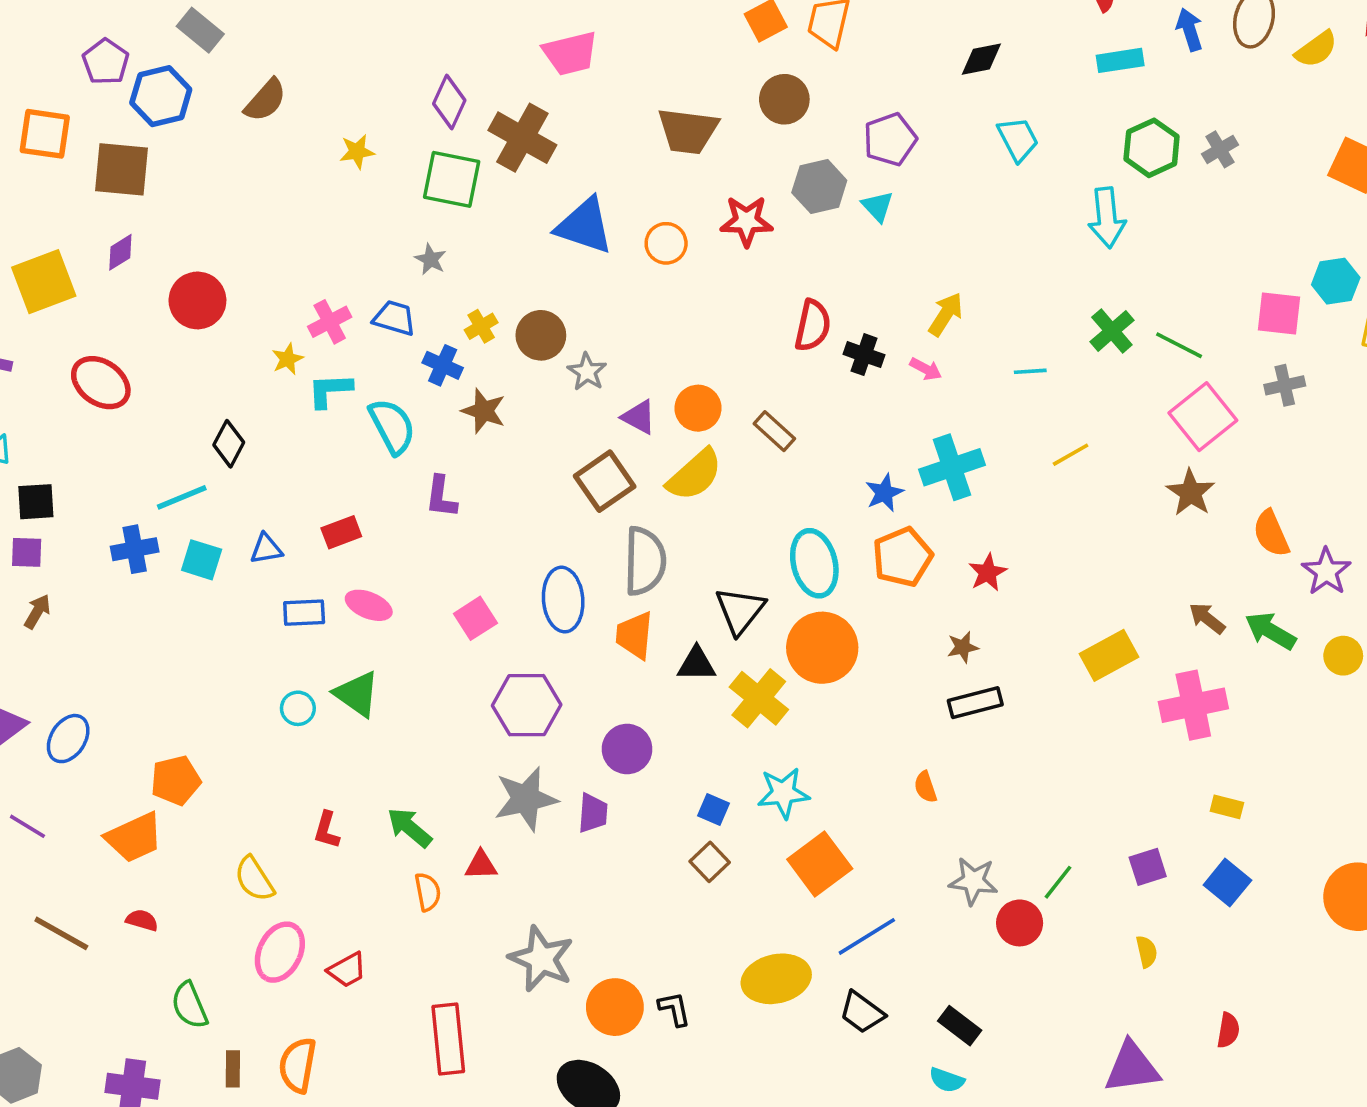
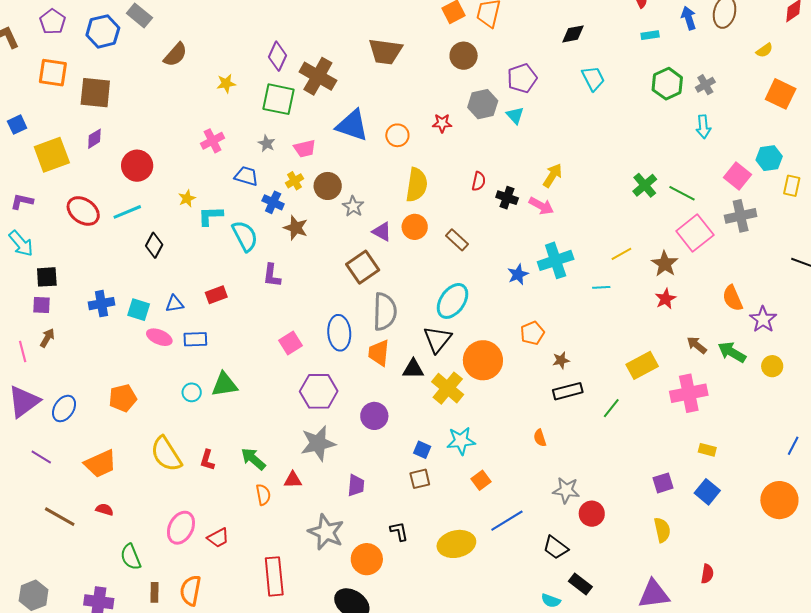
yellow semicircle: (1316, 49) -> (764, 50), moved, size x0.7
pink trapezoid: (570, 53) -> (305, 149), moved, size x0.7
cyan rectangle: (1120, 60) -> (650, 35), size x0.7
purple pentagon: (106, 62) -> (53, 22), moved
blue hexagon: (161, 96) -> (103, 31), moved
brown trapezoid: (688, 131) -> (385, 52), moved
cyan arrow: (1107, 218) -> (703, 127), moved, size x0.7
red star: (747, 221) -> (442, 123), size x0.7
pink square: (1279, 313) -> (738, 176), turned 32
pink cross: (330, 322) -> (213, 141), moved
red semicircle: (813, 325) -> (479, 181), size x0.7
pink arrow: (926, 369) -> (541, 206), size x1.4
cyan line: (1030, 371) -> (601, 287), moved
gray cross: (1285, 385) -> (741, 216), size x1.4
yellow semicircle: (695, 475) -> (417, 185), moved, turned -40
brown star: (1191, 493) -> (665, 264), moved
cyan line: (182, 497) -> (127, 212), moved
orange pentagon: (902, 557) -> (532, 333), moved, size x0.7
cyan ellipse: (814, 563) -> (453, 301), moved, turned 48
red star: (988, 573) -> (666, 299), moved
pink ellipse: (369, 605) -> (159, 337), moved
green triangle: (357, 694) -> (224, 385), turned -44
orange pentagon: (176, 780) -> (123, 398), moved
purple trapezoid: (593, 813) -> (356, 485), moved
brown square: (710, 862) -> (420, 479), turned 30
orange square: (820, 864) -> (481, 480), size x0.6
yellow semicircle: (254, 879) -> (166, 454), moved, size x1.4
green line: (1058, 882) -> (611, 408), moved
yellow semicircle: (1147, 952) -> (662, 530), size x1.4
black L-shape: (674, 1009) -> (399, 531), moved
black trapezoid: (862, 1012) -> (556, 548), moved
black rectangle: (960, 1026) -> (580, 584), moved

